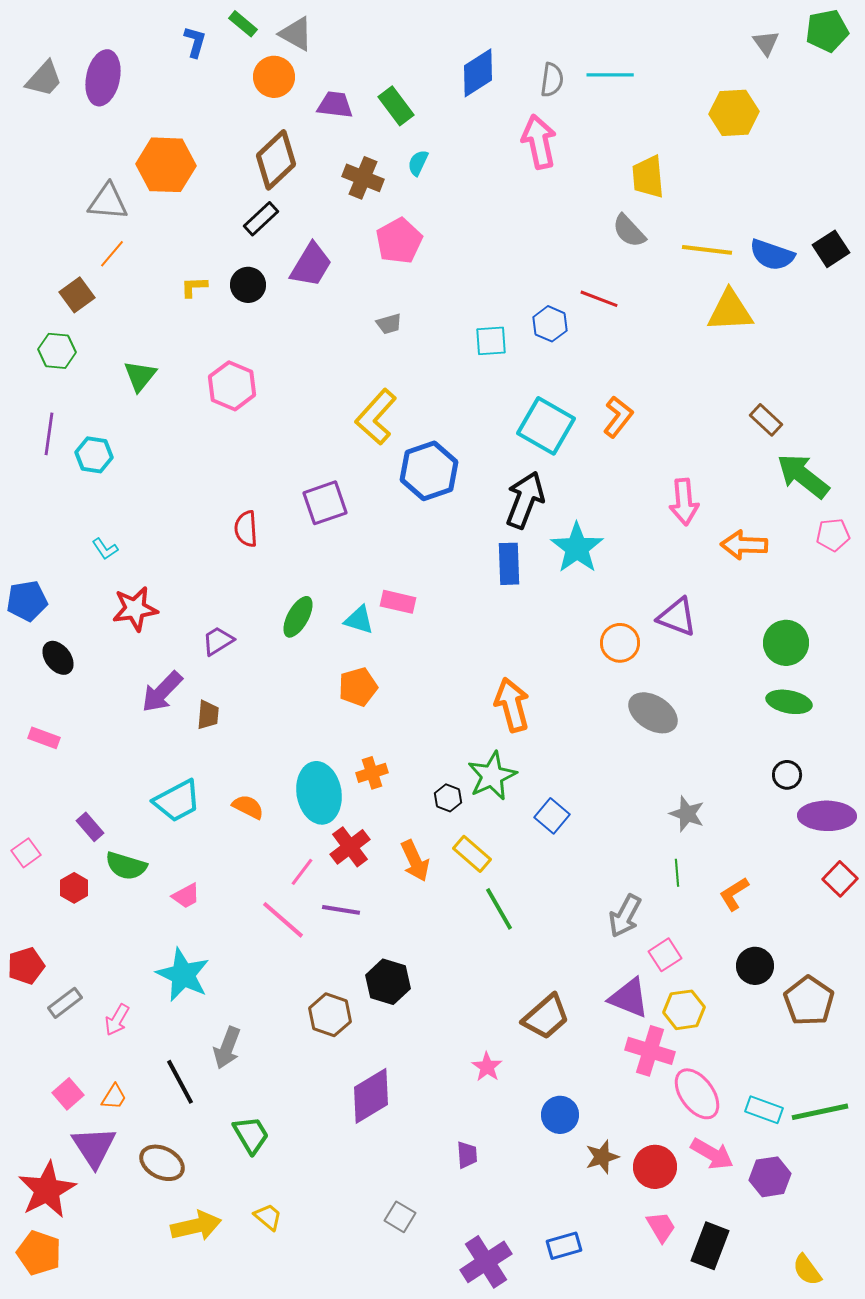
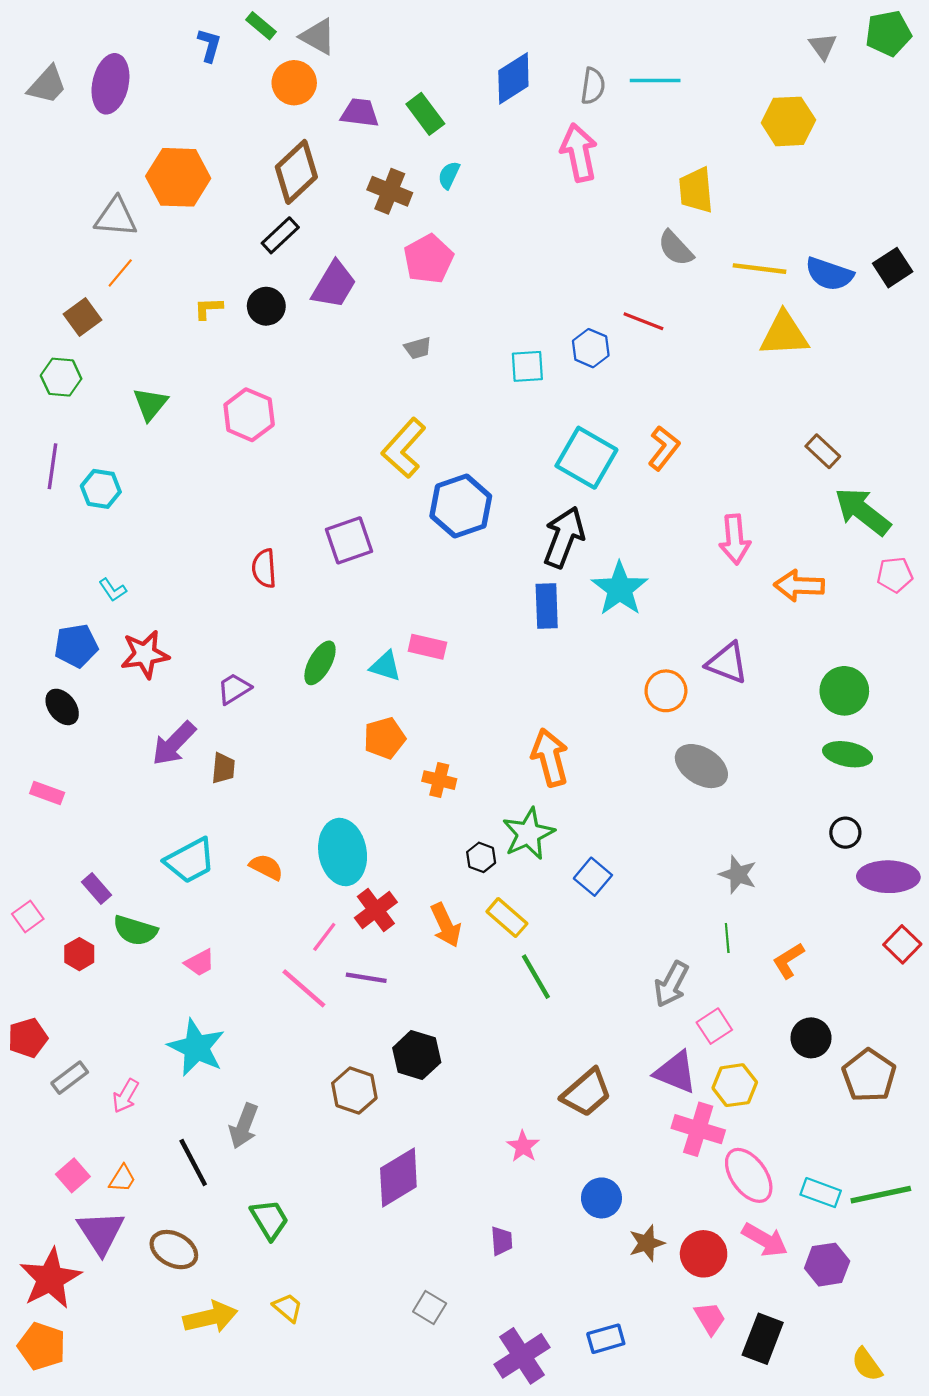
blue pentagon: (27, 601) -> (76, 646), moved
orange cross: (372, 773) -> (439, 780), moved, turned 32

